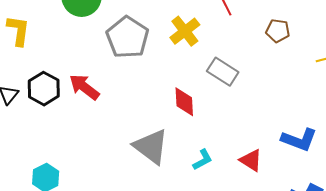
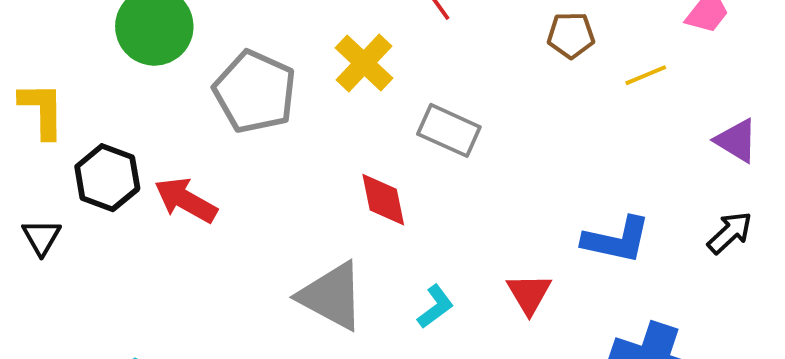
brown pentagon: (278, 31) -> (571, 35), moved
black hexagon: (44, 89) -> (107, 178), moved
red triangle: (251, 160) -> (529, 294), turned 35

